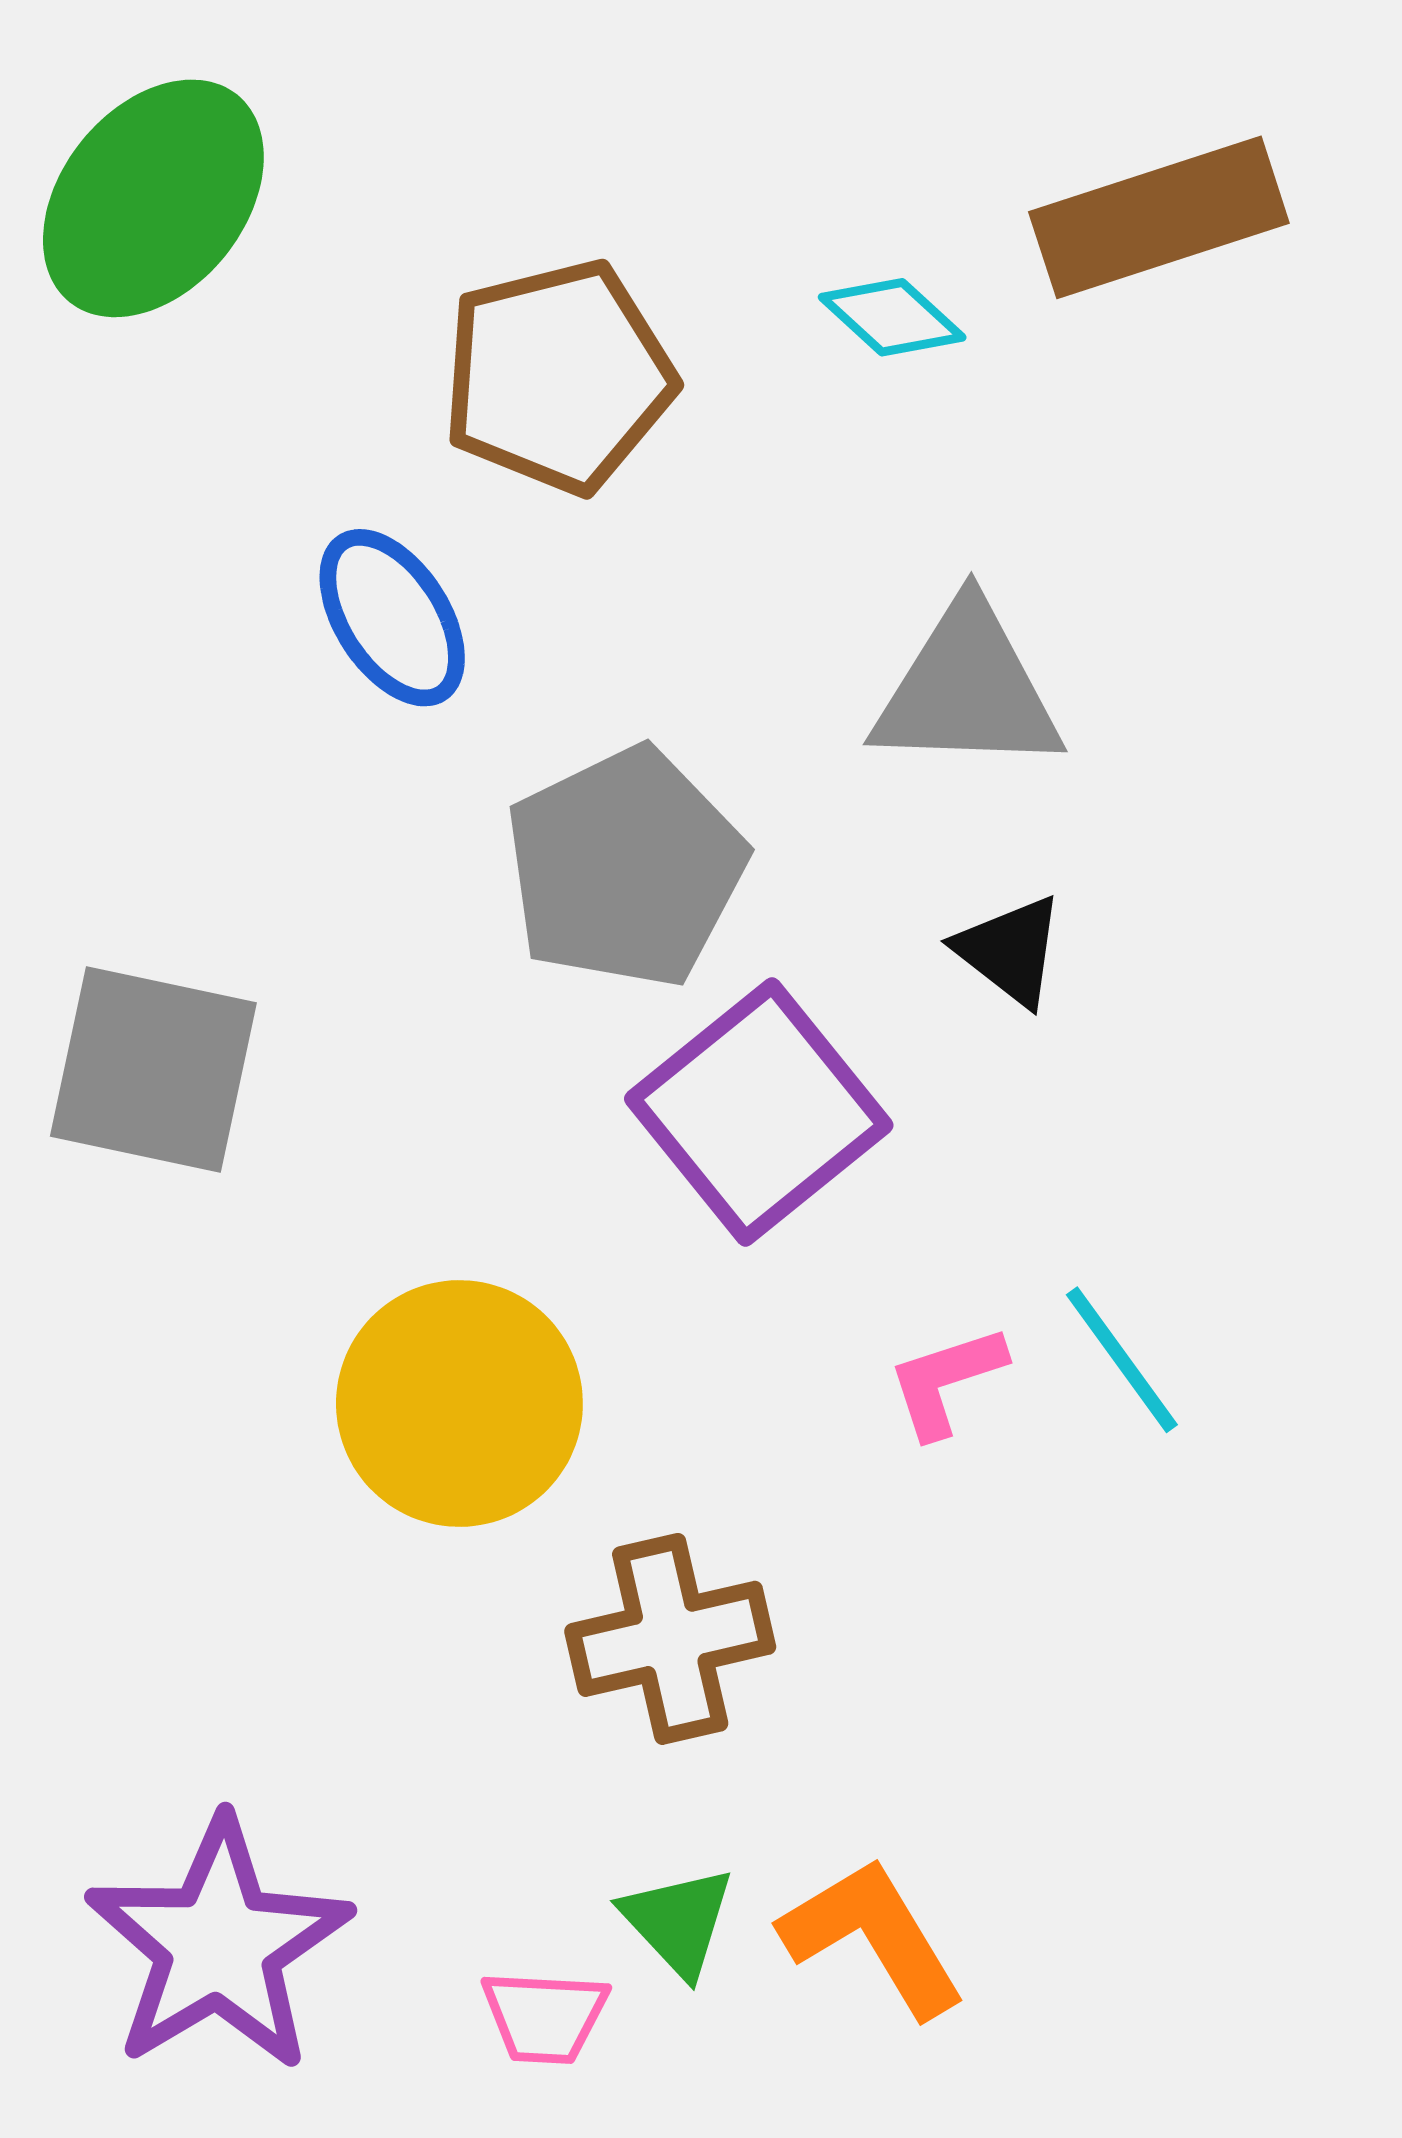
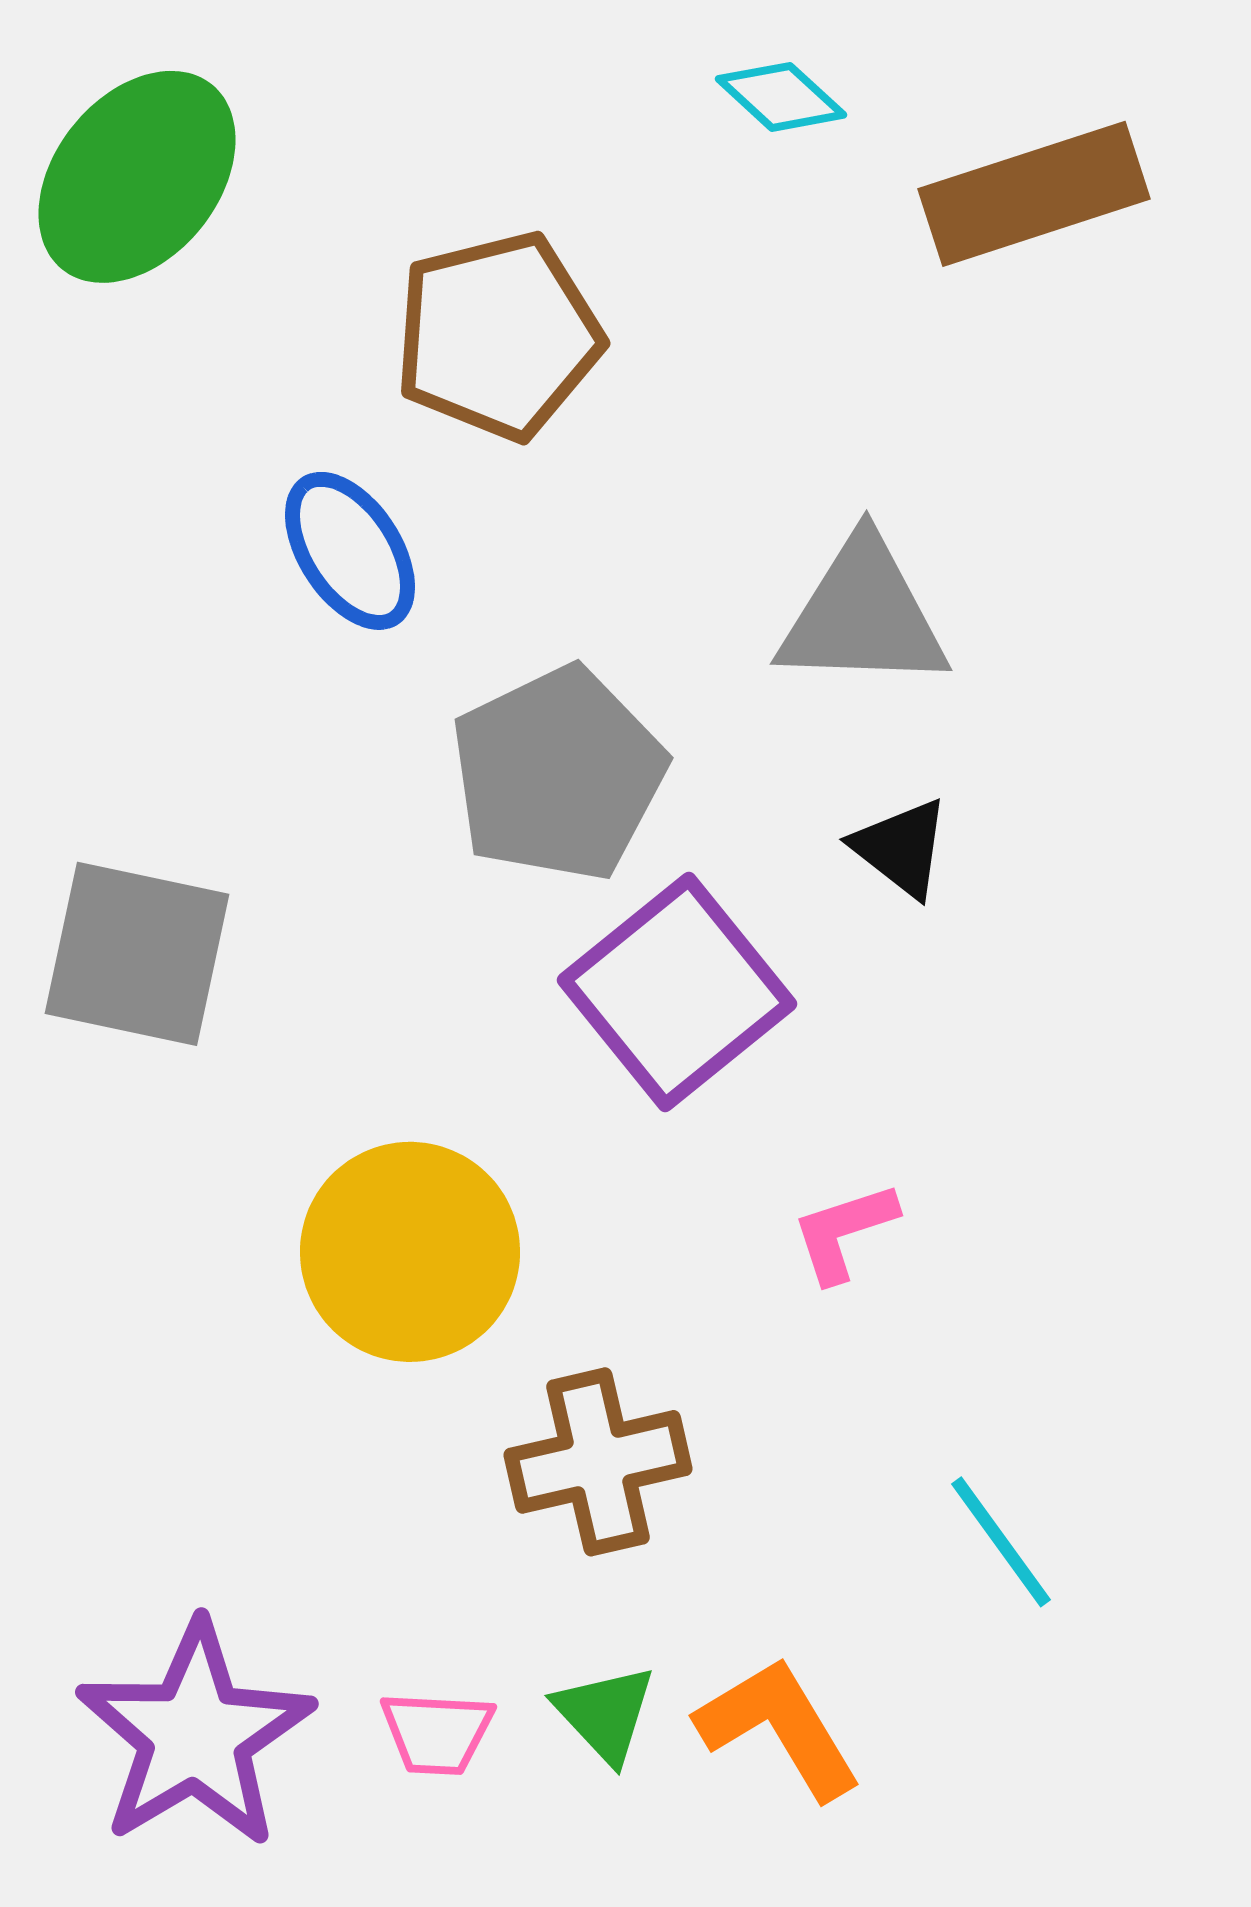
cyan diamond: (892, 317) -> (781, 97), moved
cyan line: (1122, 1360) -> (1001, 1542), moved
pink trapezoid: (545, 2017) -> (437, 1733), moved

